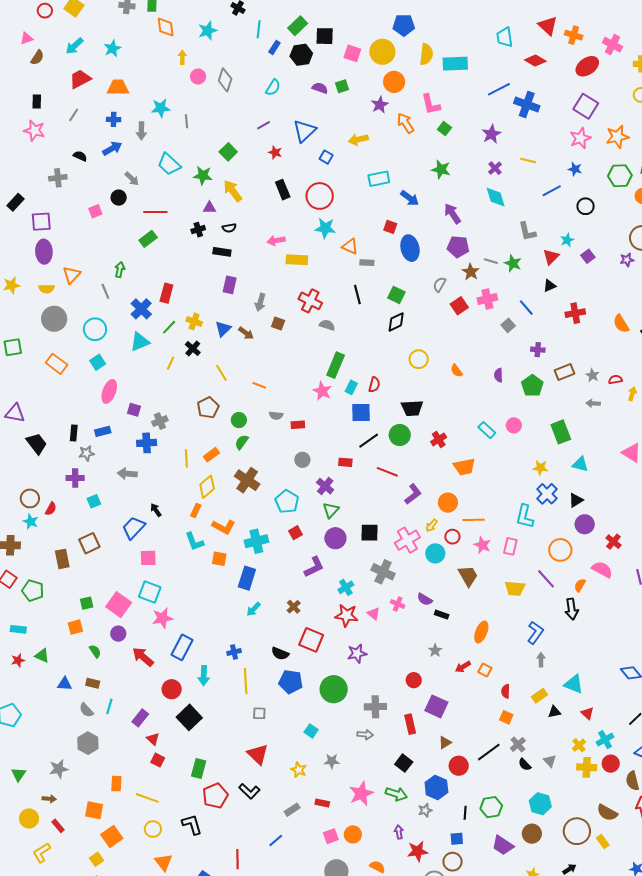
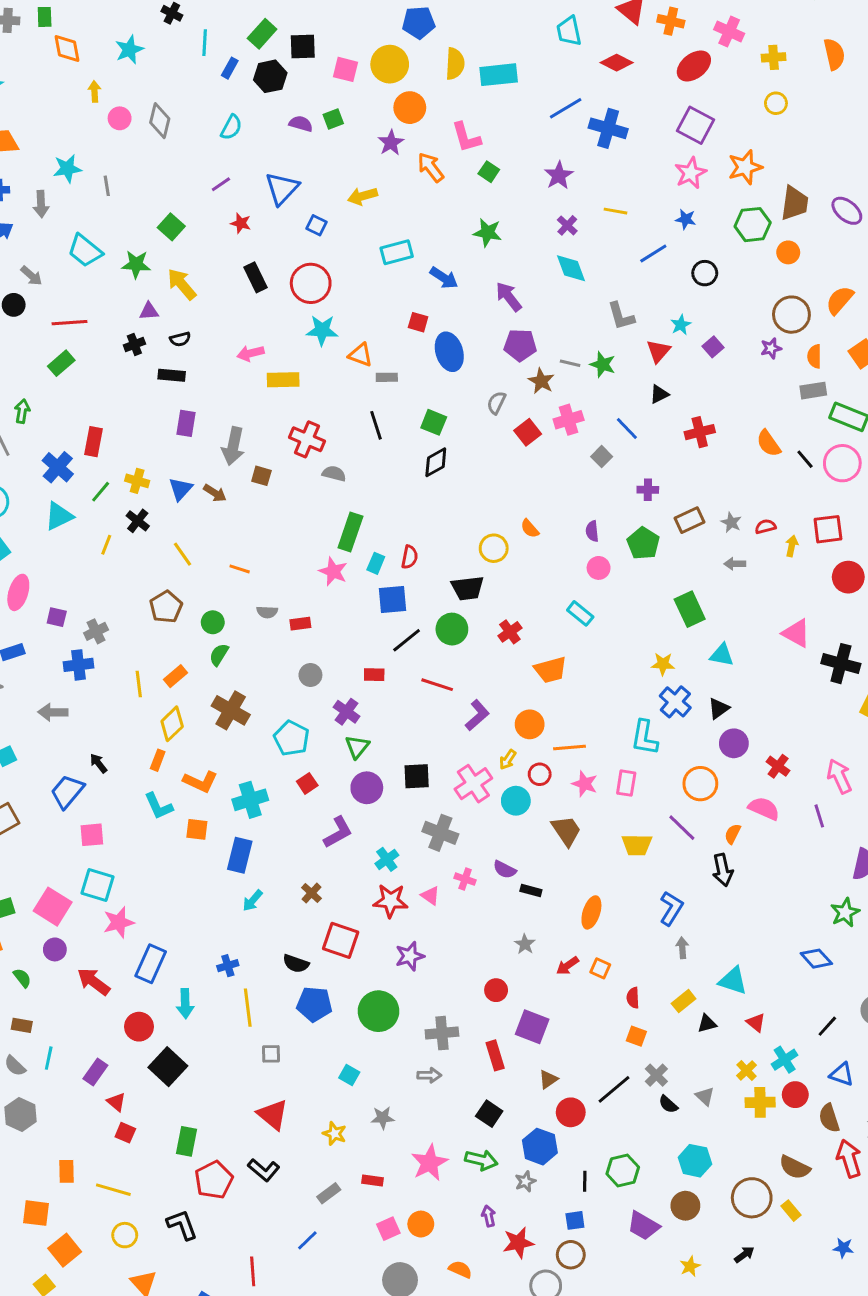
gray arrow: (260, 302) -> (233, 446), size x1.4
yellow circle: (419, 359) -> (494, 548), moved
pink circle: (514, 425) -> (599, 568), moved

